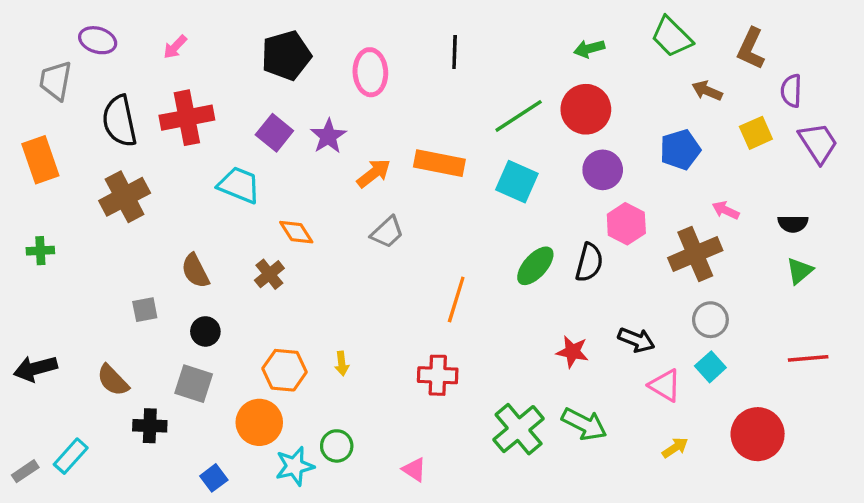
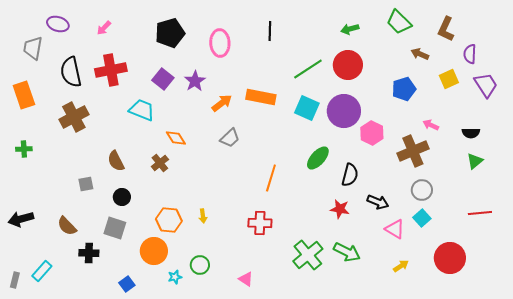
purple circle: (603, 170) -> (344, 111), moved, size x1.4
black semicircle: (589, 262) -> (350, 175), moved
cyan star: (295, 466) -> (175, 277), size x0.6
gray rectangle: (25, 471) -> (15, 280), turned -42

